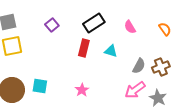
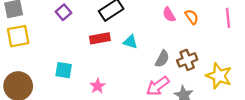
pink semicircle: (130, 27) -> (169, 15), moved
red rectangle: (84, 48) -> (100, 38), turned 66
cyan square: (40, 86) -> (64, 70), moved

